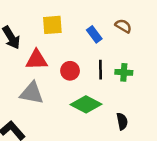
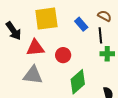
yellow square: (52, 25) -> (46, 19), size x1.4
black line: (101, 70) -> (100, 35), moved
green diamond: (86, 104) -> (78, 82), turned -65

